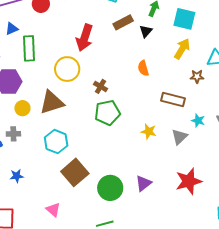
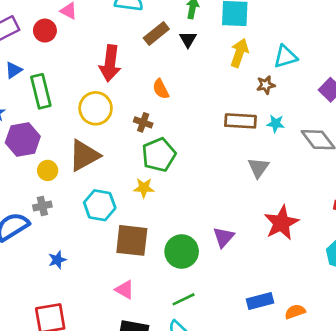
orange semicircle: (143, 68) -> (161, 89), moved
cyan star: (198, 121) -> (276, 124), moved
yellow star: (149, 131) -> (144, 188), moved
brown square: (75, 172) -> (132, 240), turned -32
pink triangle: (53, 210) -> (125, 290), moved

